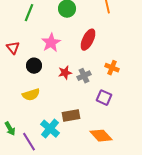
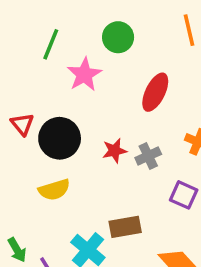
pink star: (51, 43) -> (84, 74), moved
red triangle: (13, 48) -> (22, 124), moved
black circle: (34, 66) -> (60, 138), size x1.5

